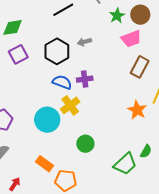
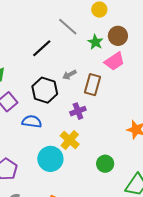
brown rectangle: (140, 67) -> (92, 85), moved
blue semicircle: (62, 82) -> (32, 122), moved
green circle: (85, 144) -> (105, 164), moved

